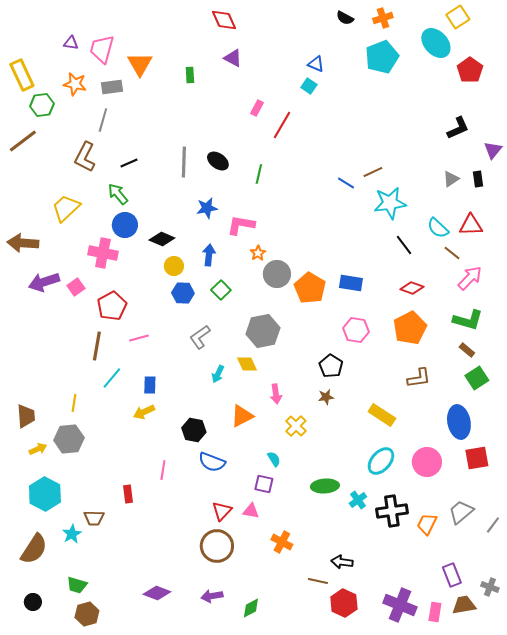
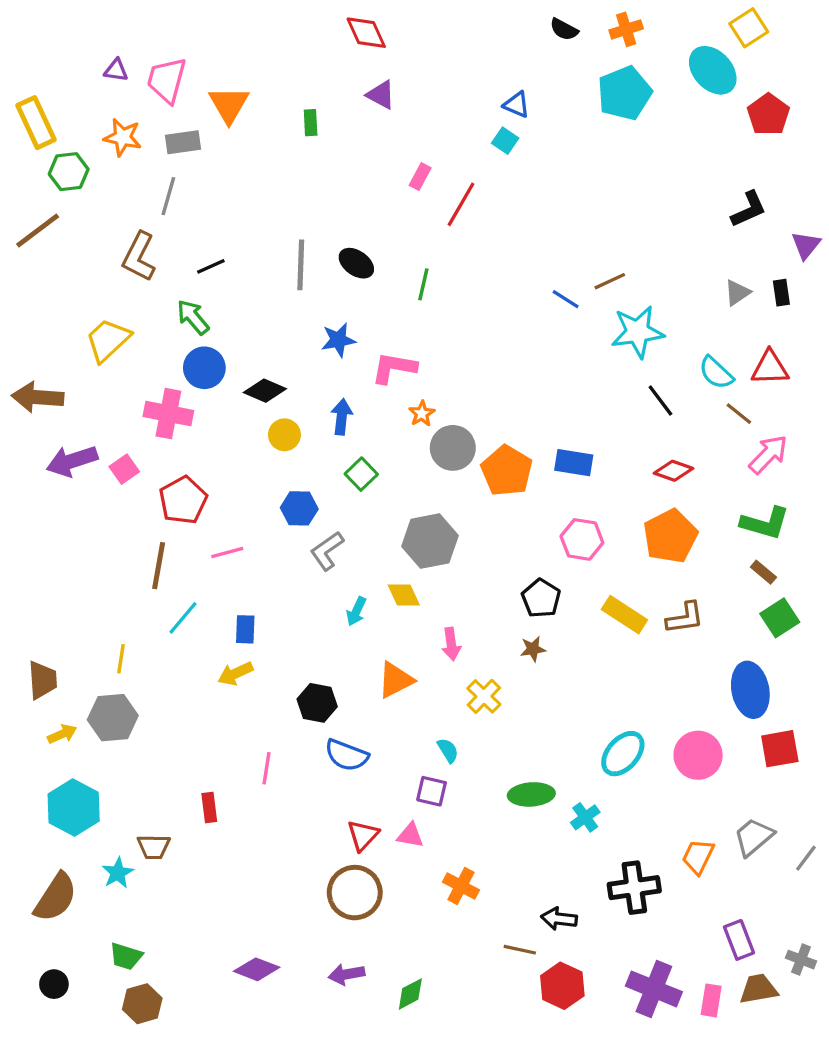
blue hexagon: (183, 293) -> (299, 508), moved
yellow rectangle: (382, 415) -> (624, 615), moved
black cross: (392, 511) -> (634, 888), moved

